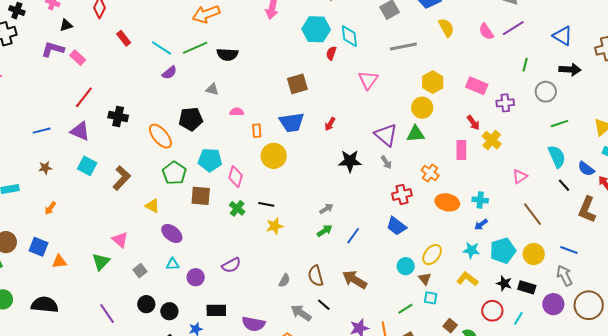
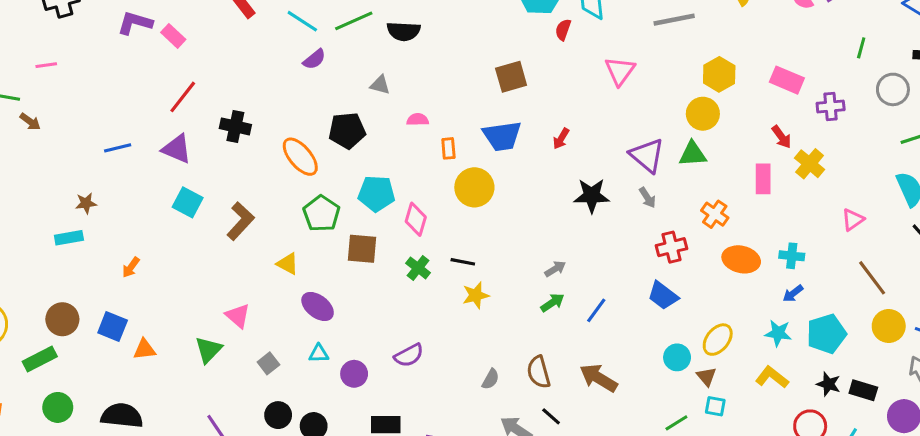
brown star: (45, 168) -> (86, 203), moved
yellow circle: (534, 254) -> (889, 326), moved

